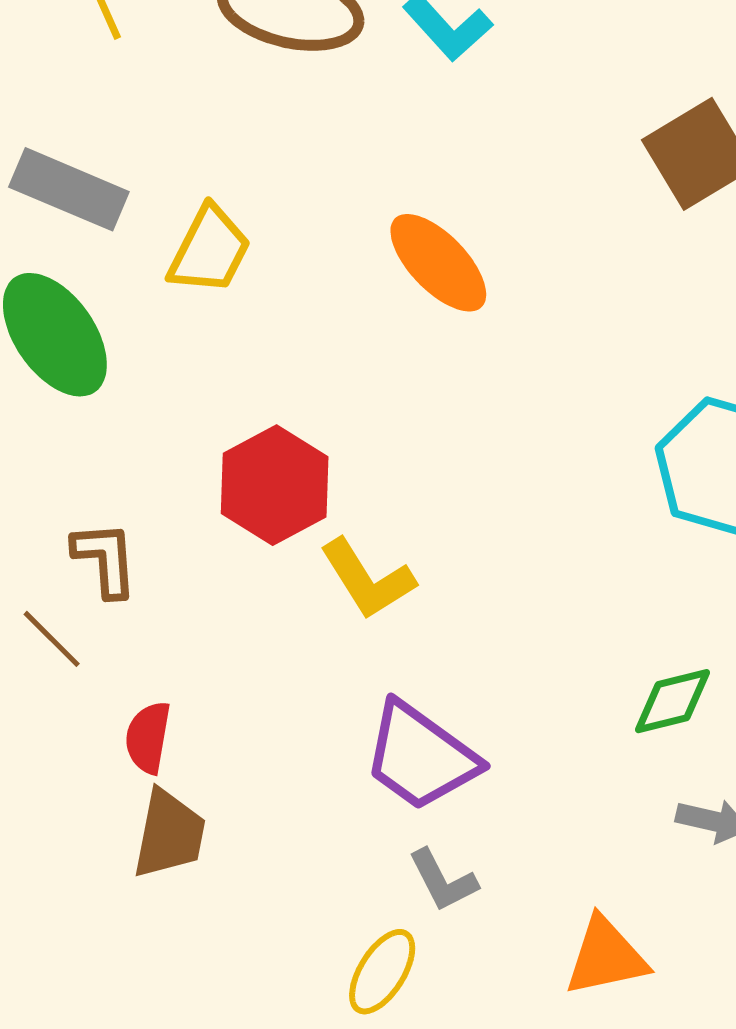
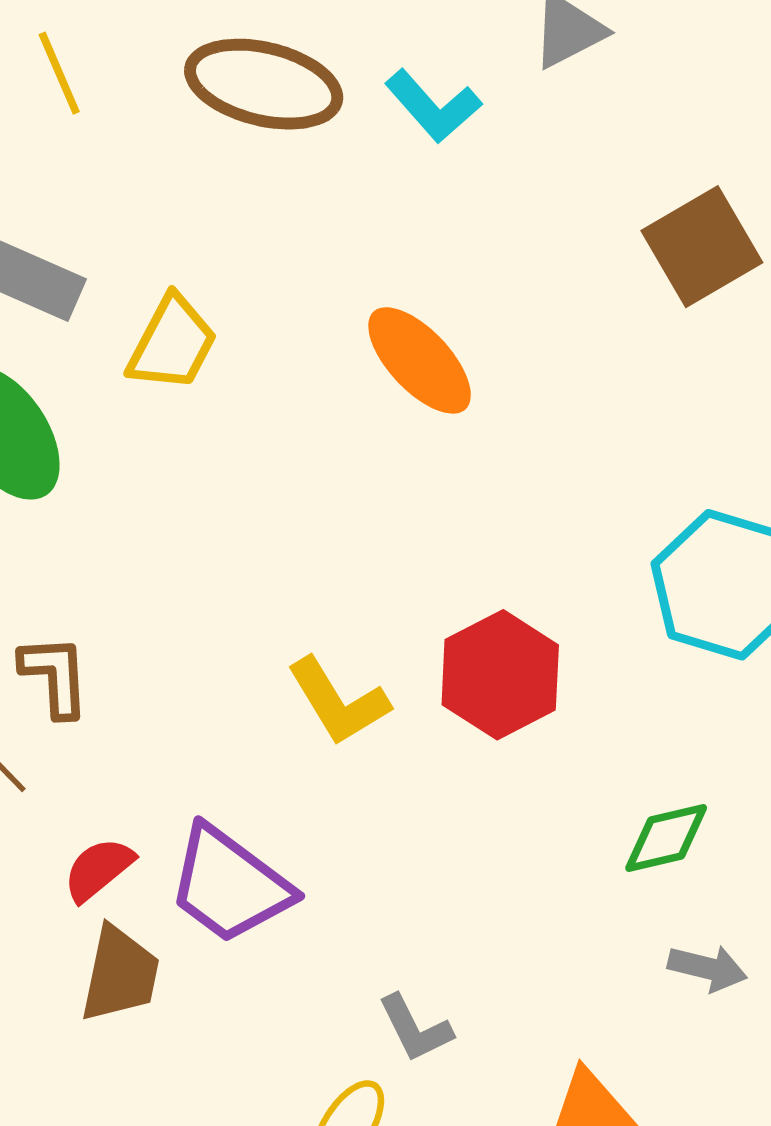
red hexagon: (275, 485) -> (500, 675), moved
red semicircle: (148, 737) -> (98, 869), turned 40
purple trapezoid: (420, 757) -> (229, 885), moved

